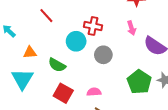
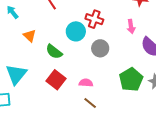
orange triangle: (30, 52) -> (30, 36), turned 40
cyan triangle: (22, 79) -> (16, 74), moved

